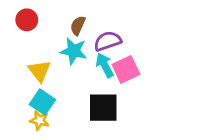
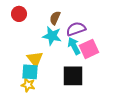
yellow triangle: (40, 71) -> (35, 59), moved
cyan square: (42, 102) -> (30, 72), turned -30

